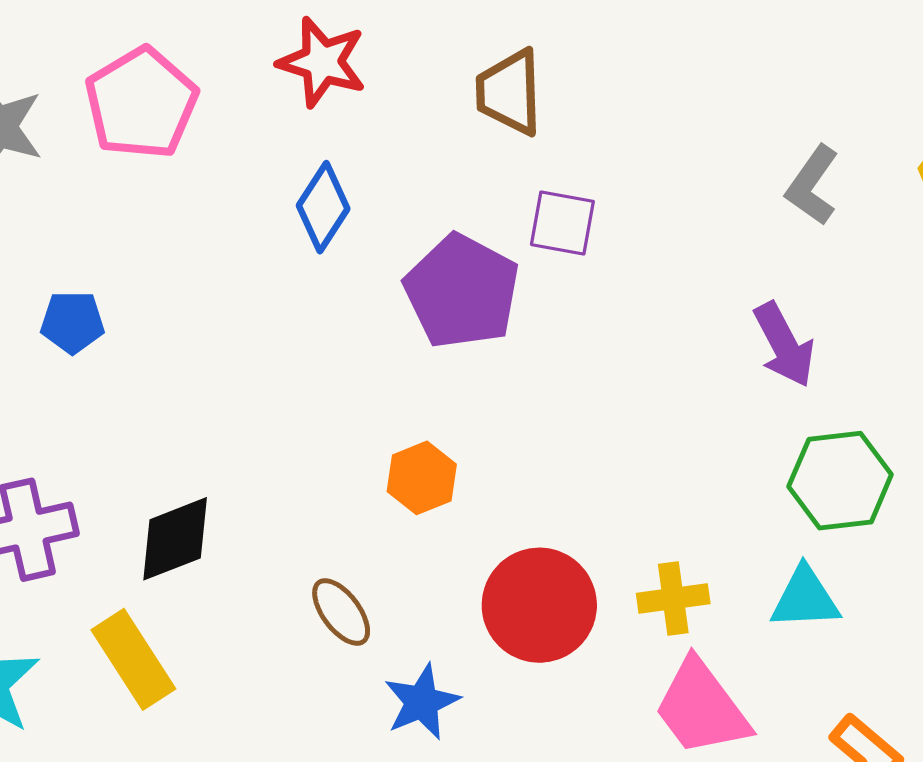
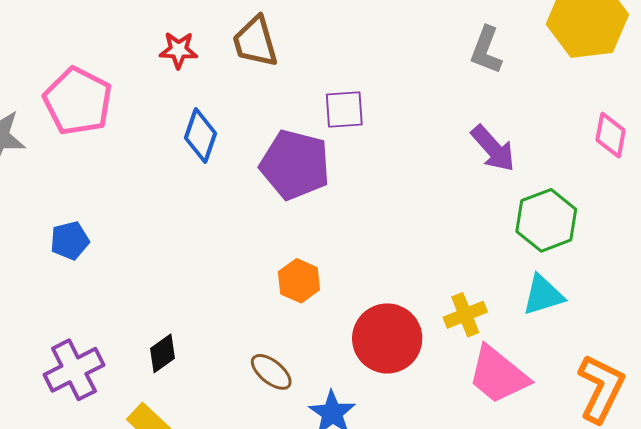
red star: (322, 62) -> (179, 50), size x0.7
brown trapezoid: (509, 92) -> (255, 42), moved
black diamond: (175, 539) -> (162, 353), size x0.7

